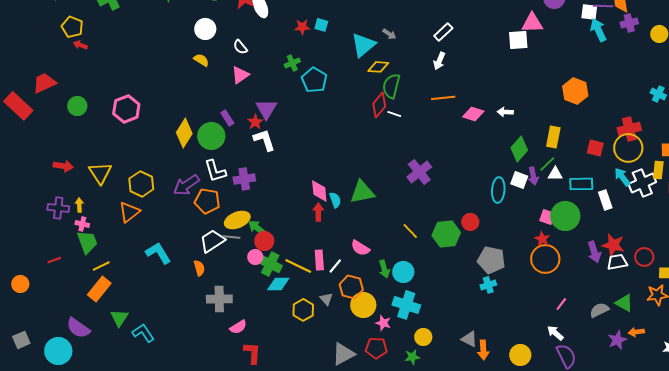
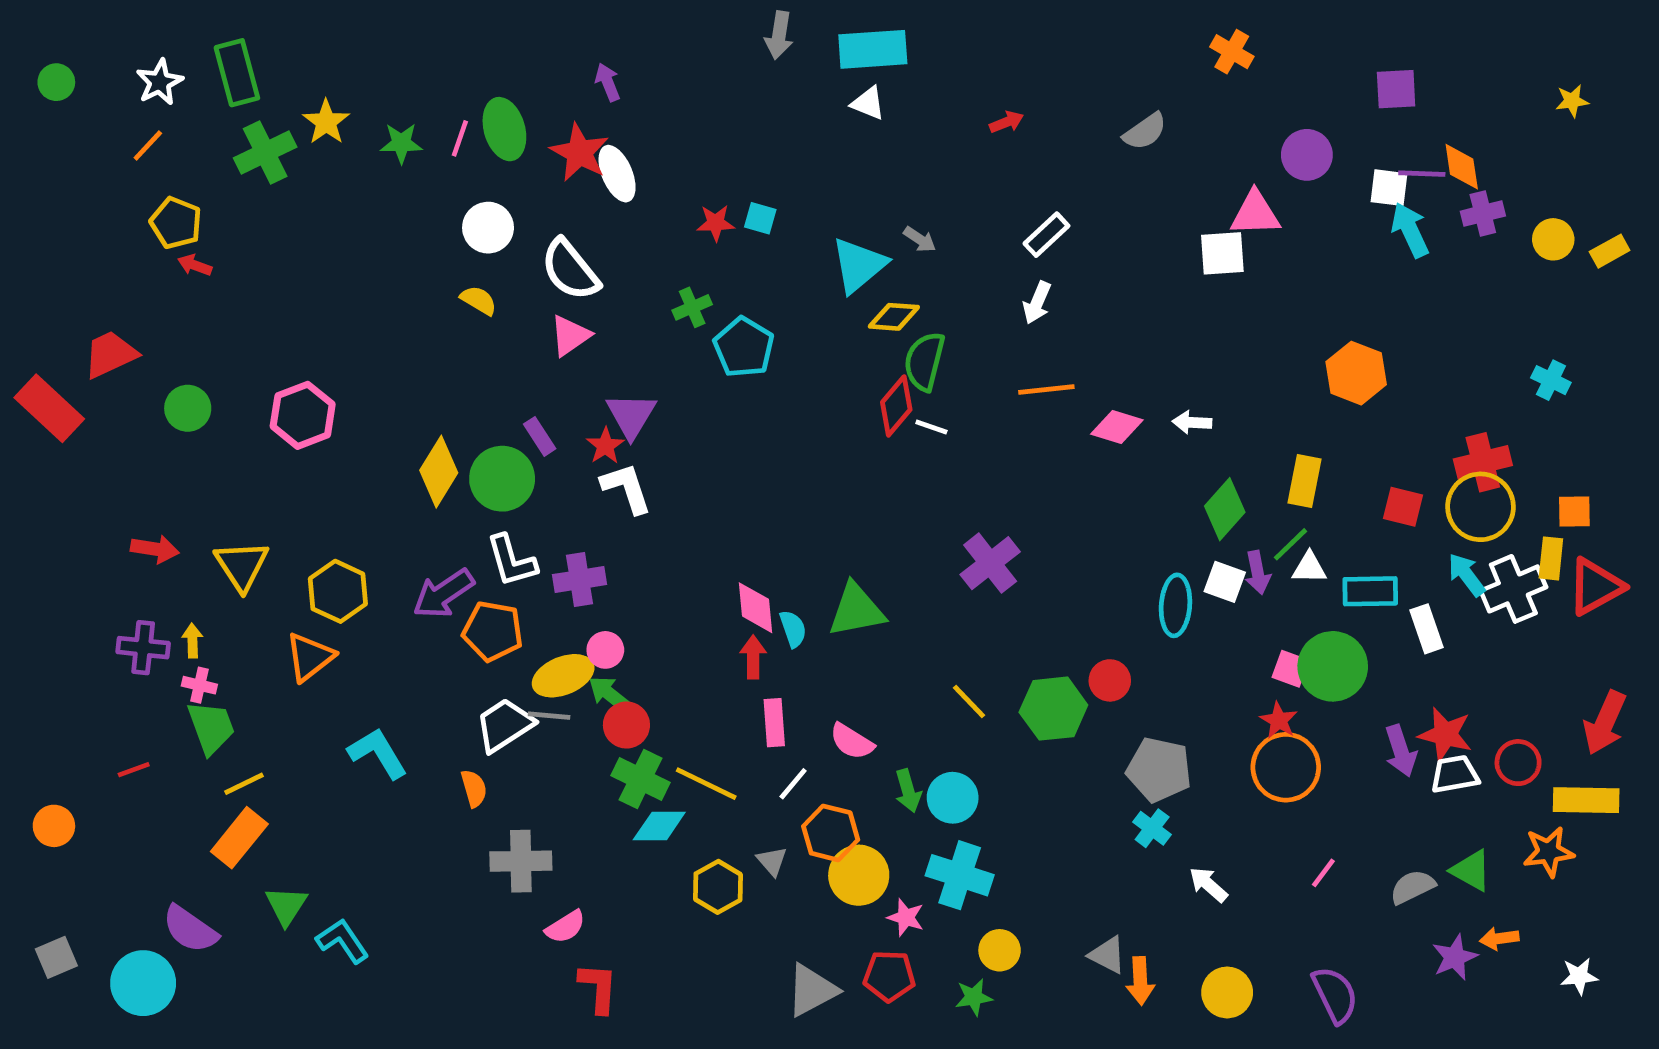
white semicircle: (240, 47) -> (570, 270), size x1.8
pink circle: (255, 257) -> (605, 650), moved
pink rectangle: (319, 260) -> (774, 723), moved
cyan cross: (488, 285) -> (1152, 828), turned -35
white arrow: (555, 333) -> (1208, 885), moved

